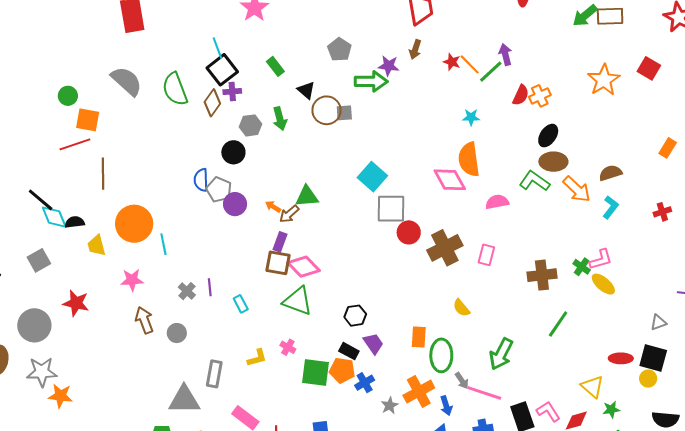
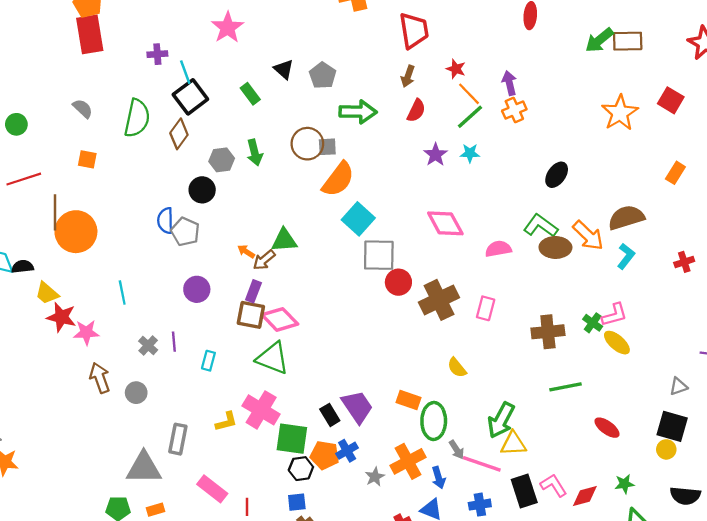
red star: (452, 62) -> (456, 69), moved
purple star: (389, 66) -> (436, 155), moved, turned 30
green line: (491, 72) -> (470, 117), moved
gray semicircle: (127, 81) -> (83, 108), size x0.6
green semicircle: (175, 89) -> (137, 118), turned -148
black triangle: (306, 90) -> (284, 69), moved
purple cross: (232, 91) -> (157, 54), moved
red semicircle: (521, 95) -> (416, 111), moved
orange cross: (540, 96) -> (514, 110), moved
orange square: (88, 120) -> (87, 159), moved, size x0.7
orange rectangle: (668, 148) -> (675, 173), moved
orange semicircle: (469, 159) -> (338, 179), moved, turned -136
brown ellipse: (553, 162) -> (555, 247), moved
brown semicircle: (610, 173) -> (626, 218), size x1.4
purple circle: (235, 204) -> (197, 289), moved
orange circle: (134, 224) -> (76, 232), moved
yellow trapezoid: (97, 246) -> (47, 293), turned -35
red star: (76, 303) -> (61, 317), moved
cyan rectangle: (241, 304) -> (208, 361), turned 42
black hexagon: (355, 316) -> (301, 469), moved
green line: (558, 324) -> (566, 387), turned 44
orange rectangle: (419, 337) -> (409, 400), turned -75
purple trapezoid: (373, 343) -> (357, 407), size x1.4
pink cross: (288, 347) -> (261, 410), size x2.0
black rectangle: (349, 351) -> (330, 415), turned 30
red ellipse: (621, 358) -> (607, 428), moved, turned 35
orange pentagon: (342, 370) -> (325, 455), moved
yellow triangle: (592, 387) -> (513, 444), moved, turned -45

